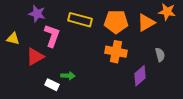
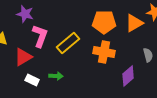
yellow rectangle: (80, 20) -> (68, 43), moved, turned -55
white rectangle: (52, 85) -> (32, 80), moved

